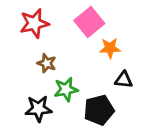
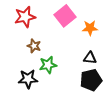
orange star: (110, 48) -> (90, 28), moved
black pentagon: (99, 110) -> (91, 80), moved

